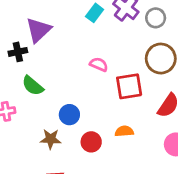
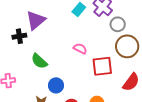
gray circle: (156, 18) -> (118, 24), moved
green semicircle: (33, 86) -> (39, 61), moved

